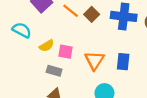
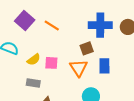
brown square: (92, 14) -> (87, 48), moved, turned 32
gray rectangle: (54, 71) -> (33, 83), moved

